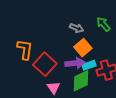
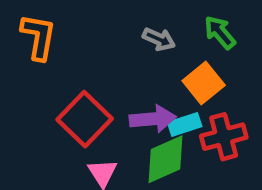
orange square: (83, 48) -> (204, 83), moved
orange L-shape: (25, 49) -> (38, 37), moved

